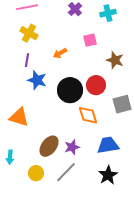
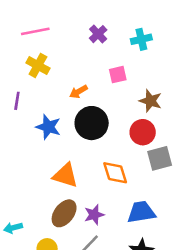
purple line: (27, 60) -> (17, 101), moved
red circle: (96, 85) -> (143, 132), moved
black circle: (70, 90) -> (92, 123), moved
orange triangle: (19, 117) -> (65, 175), moved
cyan arrow: (10, 157) -> (13, 228), turned 72

